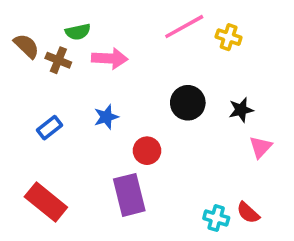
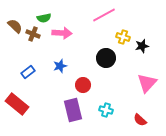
yellow cross: (229, 37) -> (123, 37), moved
black star: (241, 110) -> (142, 46), moved
pink triangle: (260, 147) -> (147, 83), size x1.5
red rectangle: (46, 202) -> (17, 104), moved
cyan cross: (216, 218) -> (106, 110), moved

